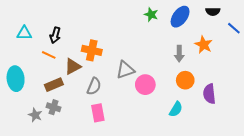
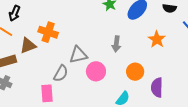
gray arrow: (179, 54) -> (116, 44), moved
gray semicircle: (94, 86) -> (61, 73), moved

